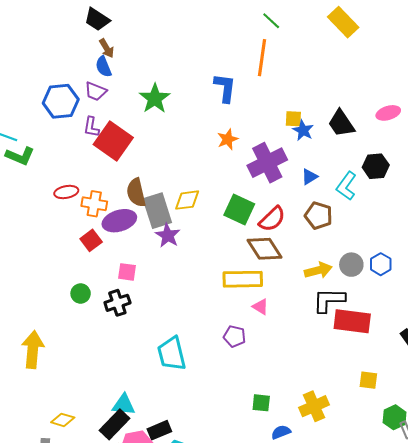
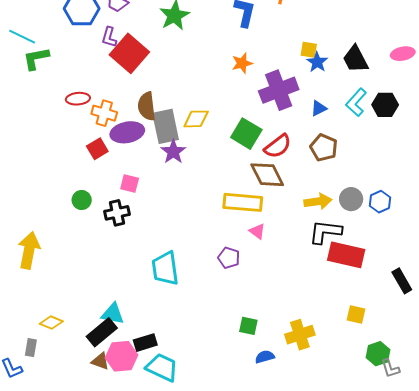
green L-shape: (20, 156) -> (36, 58), turned 140
cyan L-shape: (346, 186) -> (356, 102), moved

